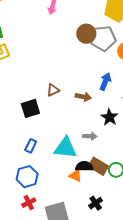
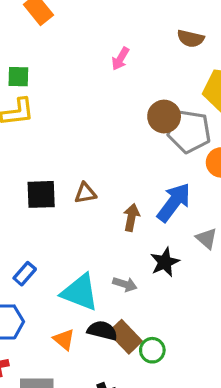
blue arrow: (105, 81) -> (174, 202), size x1.4
brown arrow: (83, 97) -> (131, 217), turned -105
black square: (30, 108) -> (41, 194), moved
orange triangle: (75, 176) -> (64, 339), moved

